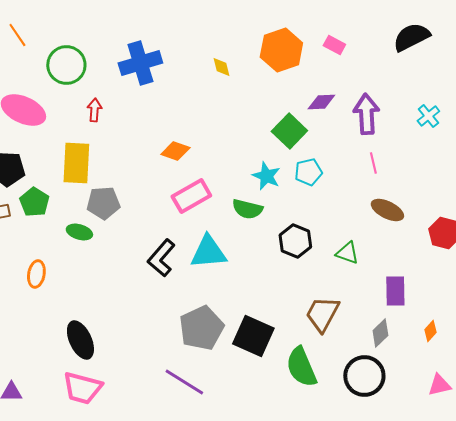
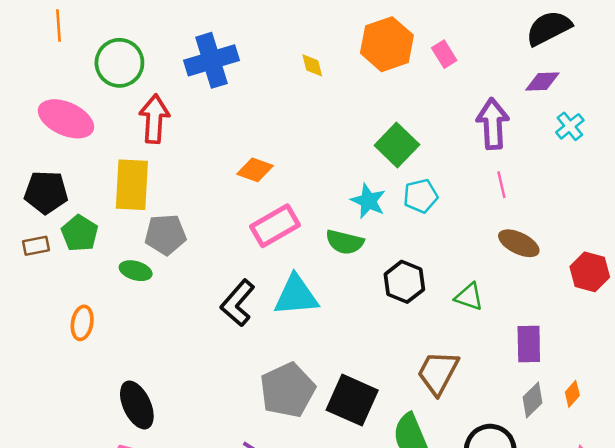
orange line: (17, 35) -> (58, 26), turned 30
pink rectangle: (334, 45) -> (444, 54), moved, turned 30
purple diamond: (321, 102) -> (542, 82), moved
red arrow: (94, 110) -> (154, 119), size x1.6
gray diamond: (380, 333) -> (533, 400), moved

